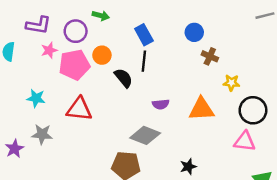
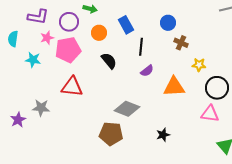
orange circle: (102, 55) -> (99, 33), moved
black line: (144, 61) -> (141, 47), moved
cyan star: (36, 98) -> (33, 60), moved
purple semicircle: (161, 104) -> (147, 71), moved, turned -32

